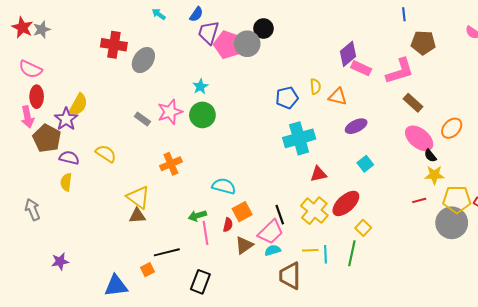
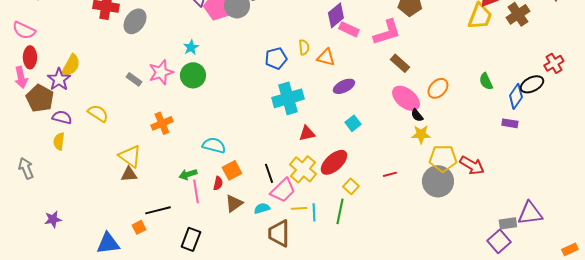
red line: (419, 200) -> (390, 174), moved
pink trapezoid: (271, 232) -> (283, 190), moved

